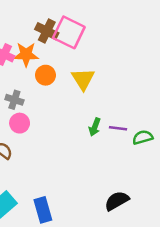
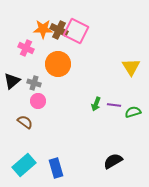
orange star: (26, 54) -> (43, 29), moved
orange circle: (45, 75) -> (58, 64), size x1.6
yellow triangle: (83, 79) -> (131, 67), moved

